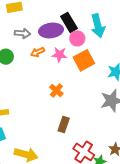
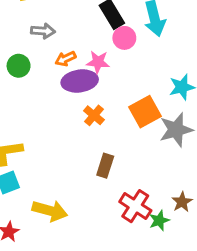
purple ellipse: (51, 30) -> (80, 81), moved
orange square: (84, 60) -> (145, 112), moved

